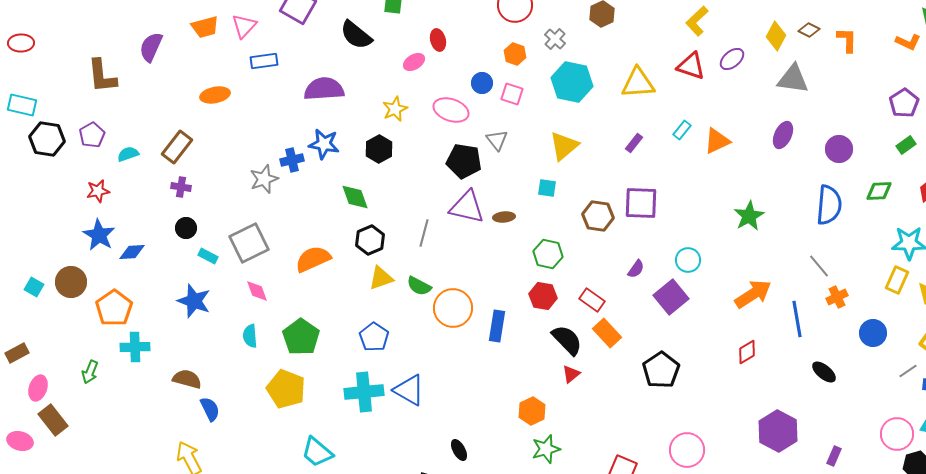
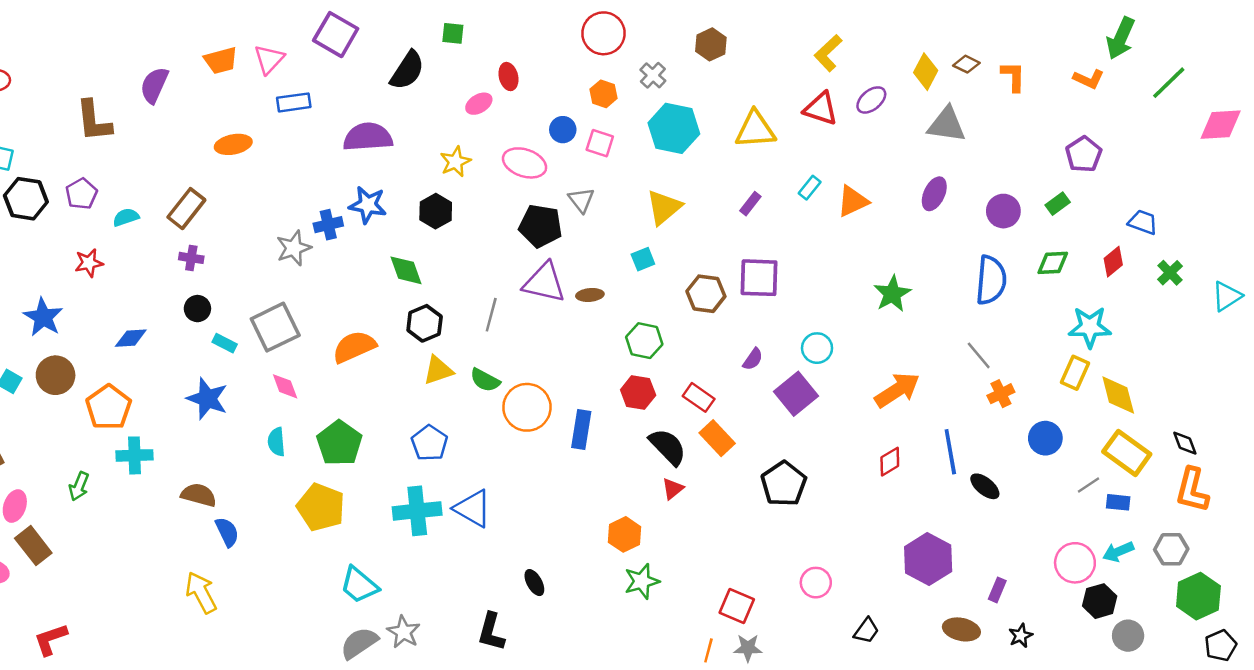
black semicircle: (356, 35) -> (407, 70), turned -96
green rectangle: (906, 145) -> (1058, 204), moved
cyan square: (547, 188) -> (643, 259), turned -30
blue star: (99, 235) -> (43, 317), moved
blue line: (797, 319) -> (950, 452), moved
pink circle: (687, 450) -> (816, 583), size x0.7

